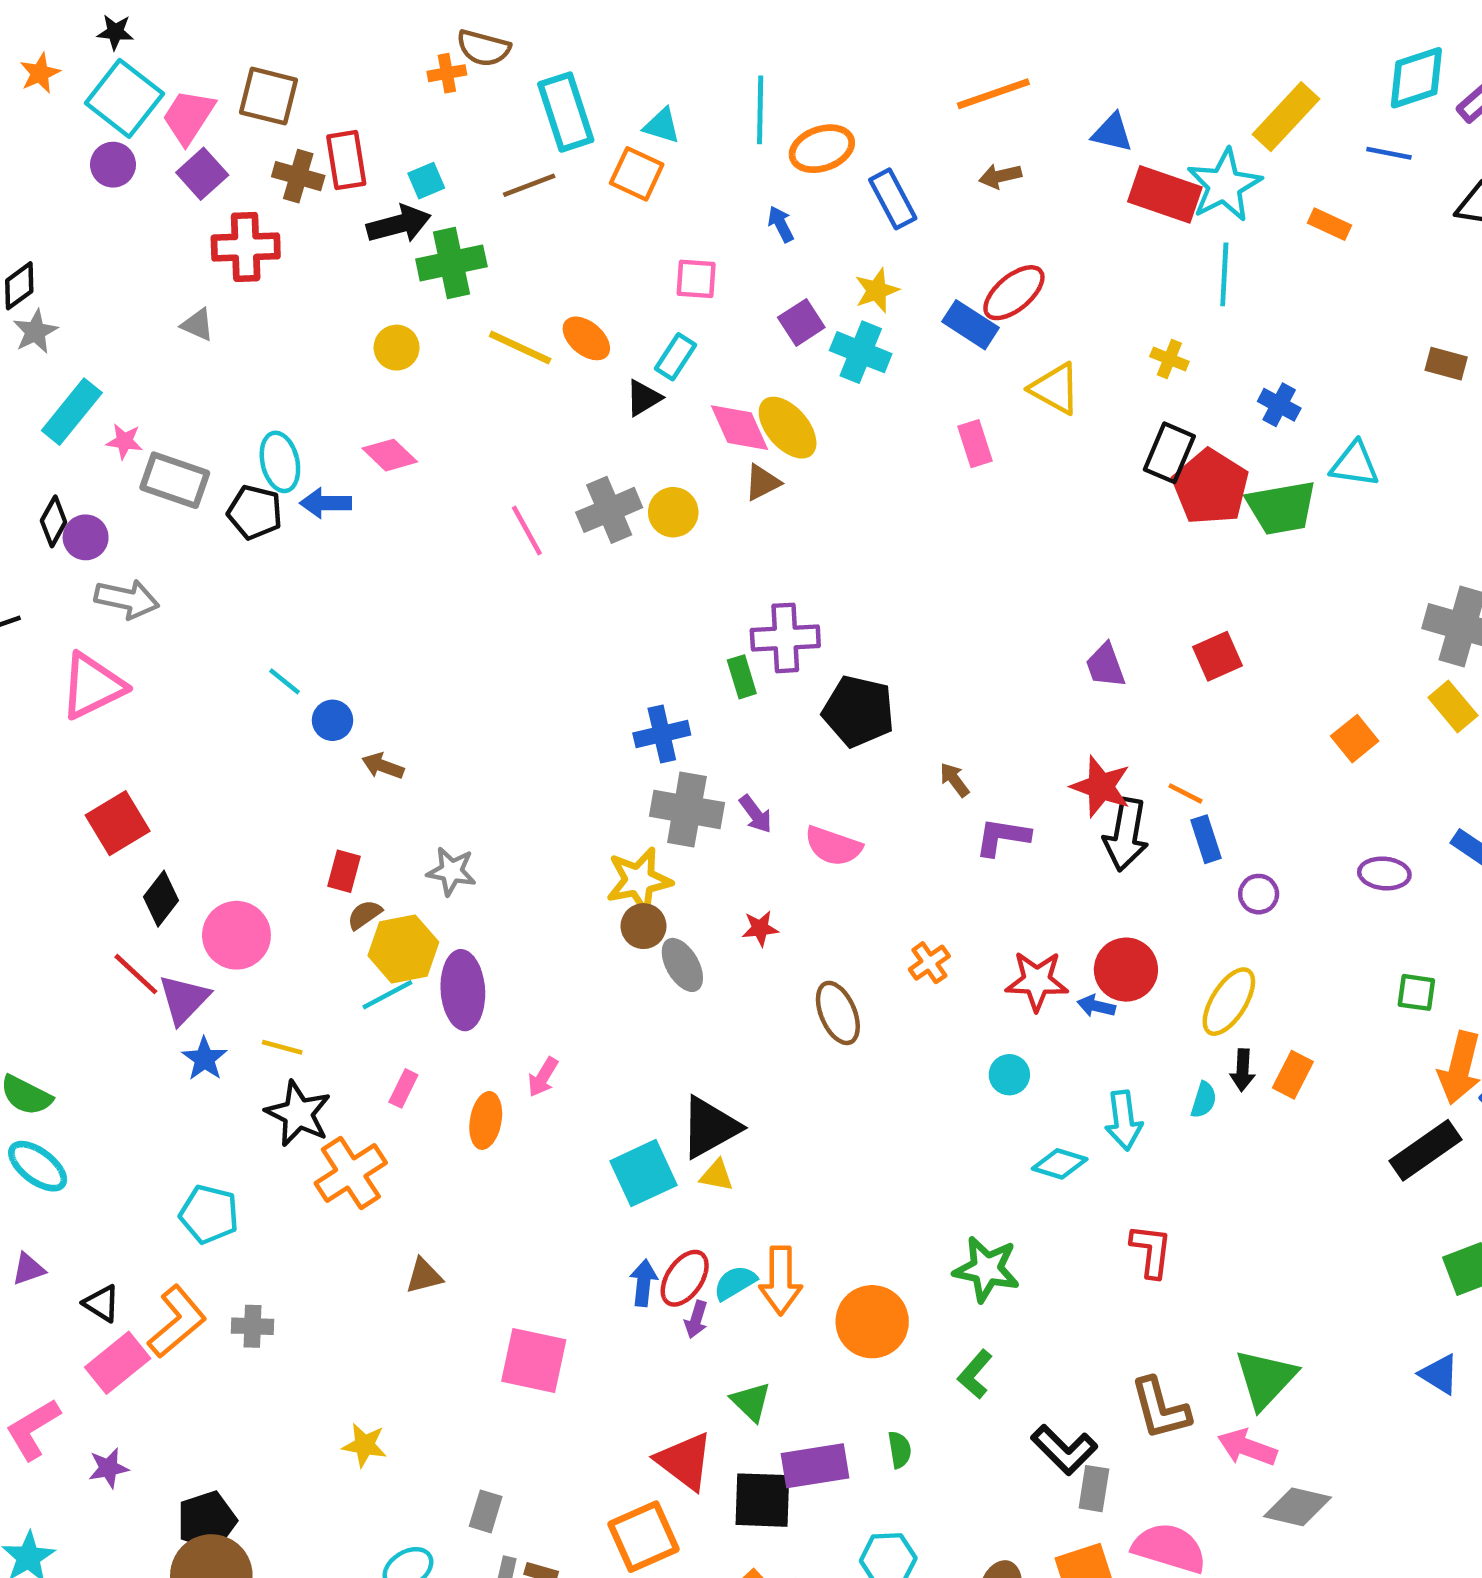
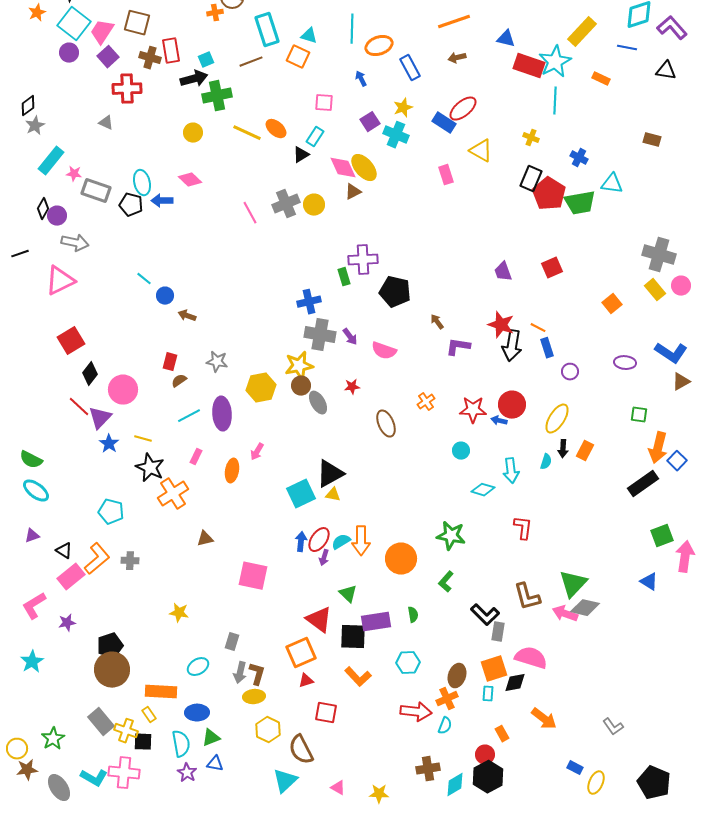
yellow hexagon: (403, 949) -> (261, 388), moved
gray diamond: (1297, 1507) -> (585, 608), moved

